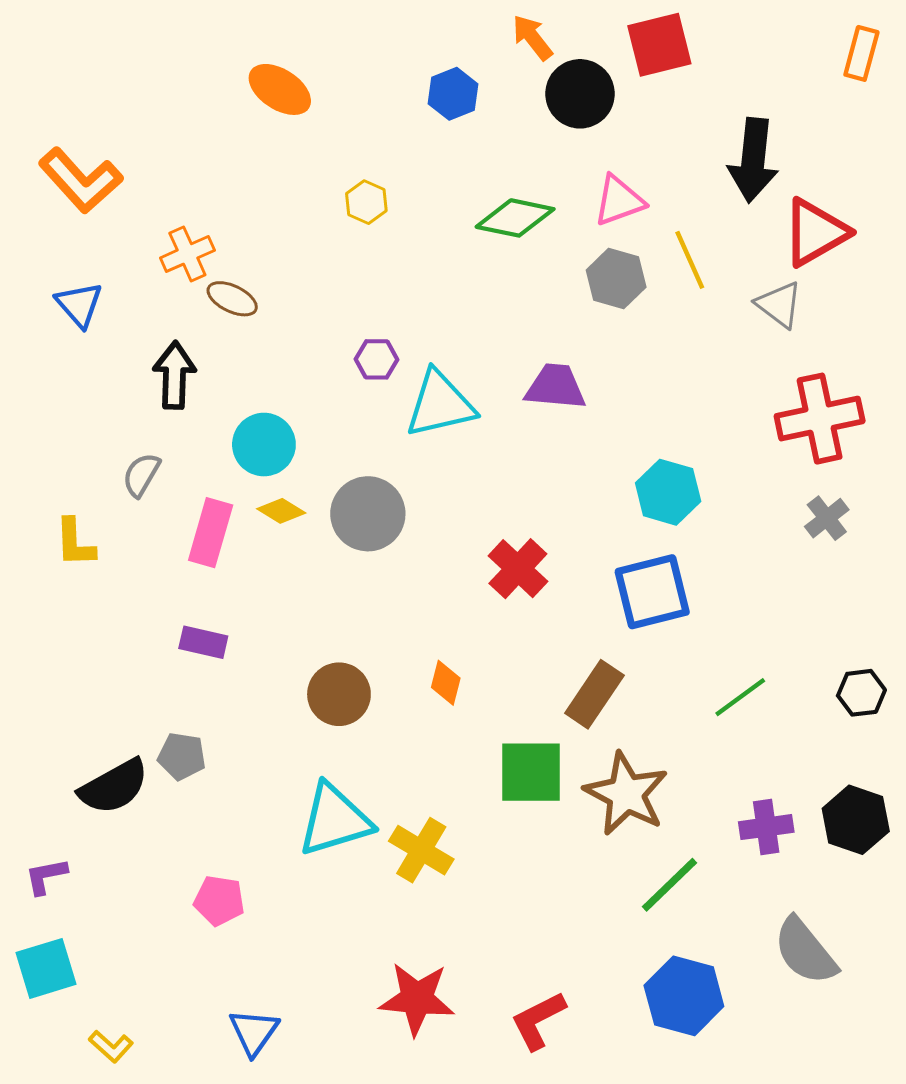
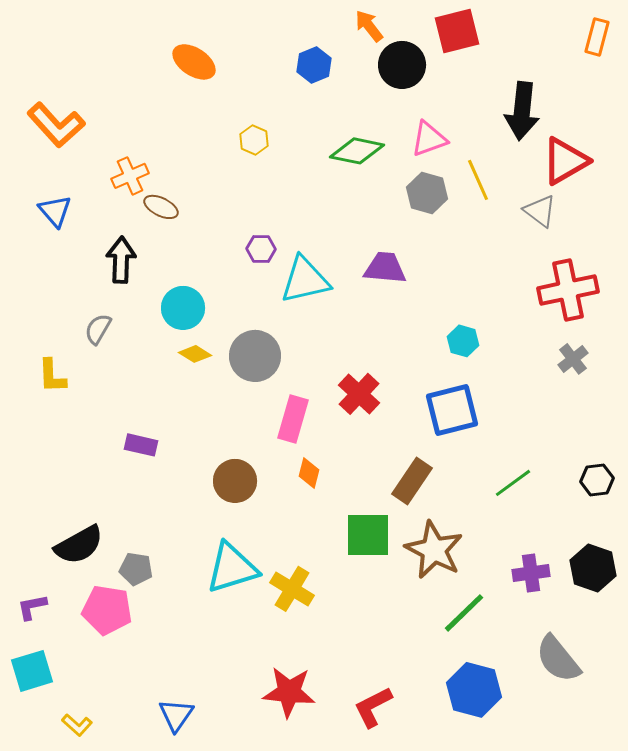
cyan hexagon: (668, 492) -> (463, 341), size x0.7
pink rectangle: (211, 533) -> (293, 419), moved
gray pentagon: (182, 756) -> (136, 569), moved
pink pentagon: (219, 901) -> (107, 610), moved, size x1.4

